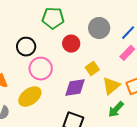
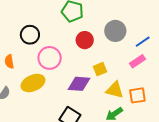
black circle: (26, 47) -> (30, 35), moved
yellow triangle: (111, 86) -> (115, 90), turned 42

